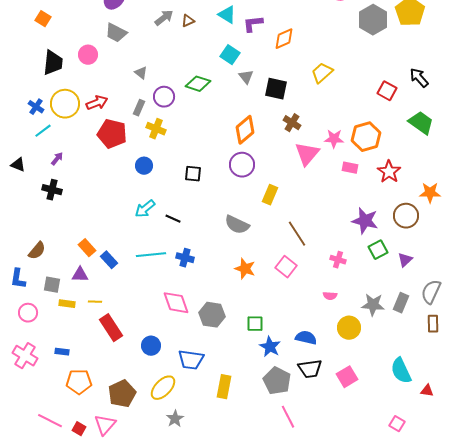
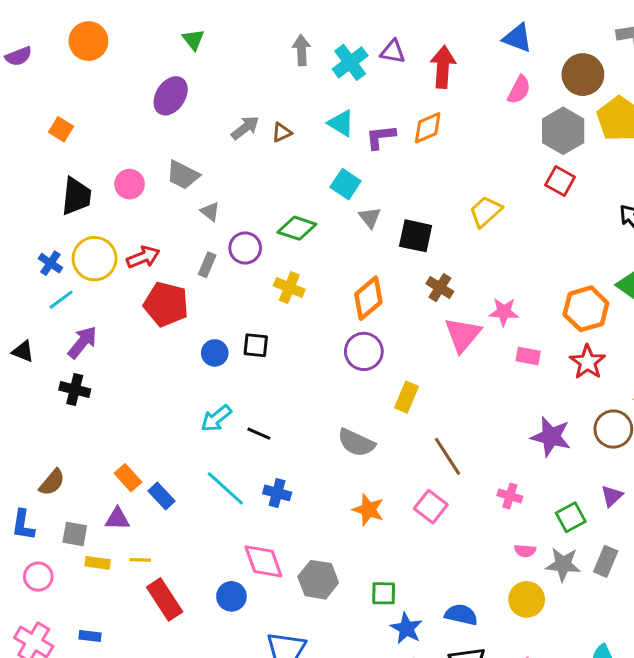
gray trapezoid: (116, 33) -> (183, 175), moved
orange diamond: (284, 39) -> (428, 128), moved
red square: (387, 91) -> (560, 181), moved
yellow cross: (156, 129) -> (289, 288), moved
orange hexagon: (366, 137) -> (586, 309), moved
purple arrow: (57, 159) -> (82, 342), size x1.6
black square: (193, 174) -> (256, 345), moved
green square: (378, 250) -> (571, 517), moved
cyan line: (151, 255) -> (225, 488), turned 48
pink semicircle: (330, 296) -> (525, 551), moved
blue circle: (151, 346) -> (231, 596), moved

